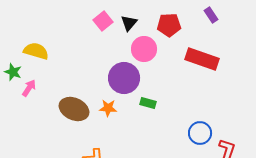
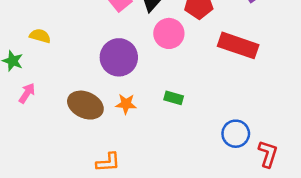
yellow semicircle: (36, 51) -> (40, 36), size x0.7
purple circle: (124, 78) -> (119, 57), moved
pink arrow: (29, 88) -> (27, 93), moved

